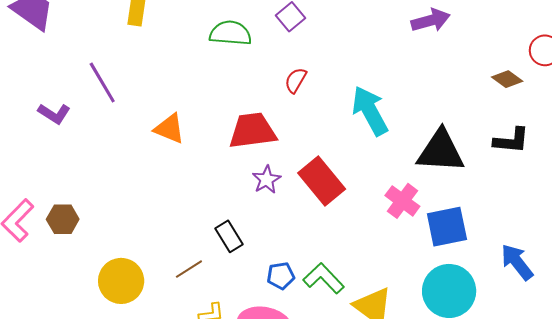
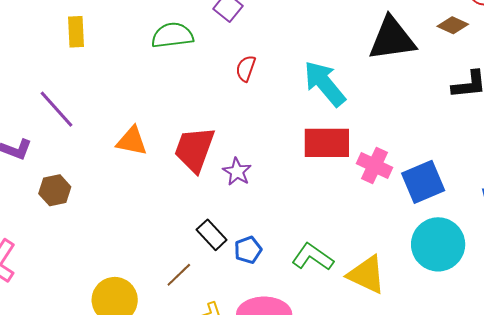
red trapezoid: (252, 131) -> (194, 149), moved, turned -51
black triangle: (441, 151) -> (392, 39), moved
red rectangle: (322, 181) -> (327, 143), moved, turned -39
brown hexagon: (63, 219) -> (55, 190), moved
blue pentagon: (281, 276) -> (248, 250), moved

